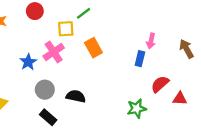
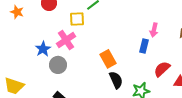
orange rectangle: (93, 48) -> (108, 59), moved
gray circle: (45, 90) -> (58, 65), moved
black semicircle: (76, 96) -> (116, 80), moved, turned 54

